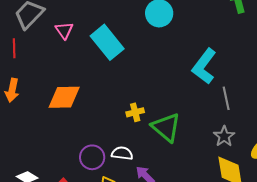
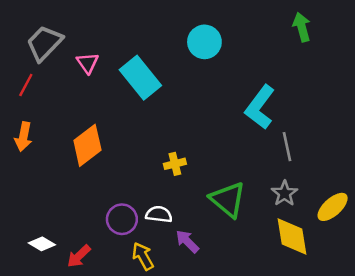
red line: (14, 48) -> (26, 85), turned 30
orange diamond: (64, 97) -> (87, 145), turned -36
green triangle: (166, 127) -> (228, 200), moved

